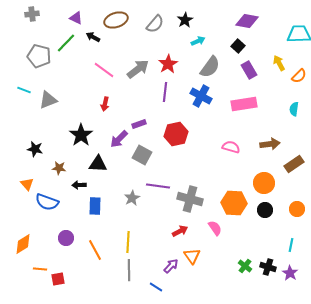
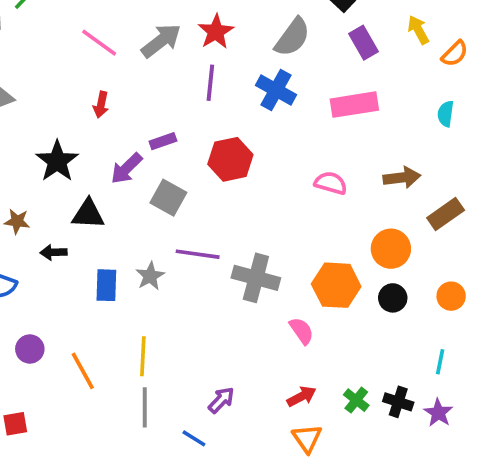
blue rectangle: (95, 206) -> (106, 285), moved
red arrow: (180, 231) -> (302, 396), moved
orange triangle: (192, 256) -> (307, 438), moved

